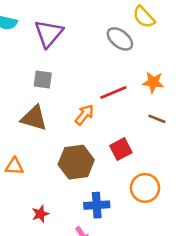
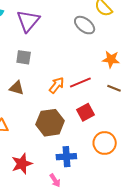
red line: (113, 93) -> (80, 83), moved
brown triangle: (34, 118) -> (17, 88), size x0.7
red star: (40, 214) -> (22, 164), size x1.5

